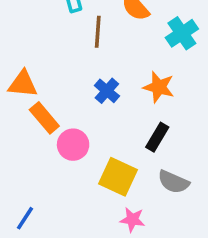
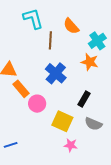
orange star: (159, 87) -> (90, 62), moved
blue cross: (107, 91) -> (56, 73), size x1.5
blue line: (25, 218) -> (11, 145), turned 40

